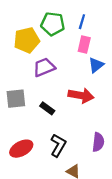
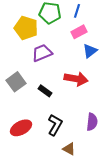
yellow pentagon: (27, 40) -> (26, 28), turned 30
pink rectangle: (84, 44) -> (79, 32), turned 49
gray square: (16, 99) -> (16, 82), turned -30

